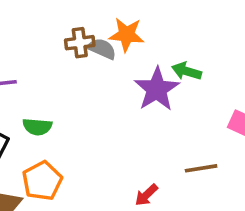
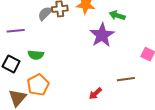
gray semicircle: (102, 49) -> (45, 13), moved, turned -70
green arrow: (187, 71) -> (117, 15), moved

